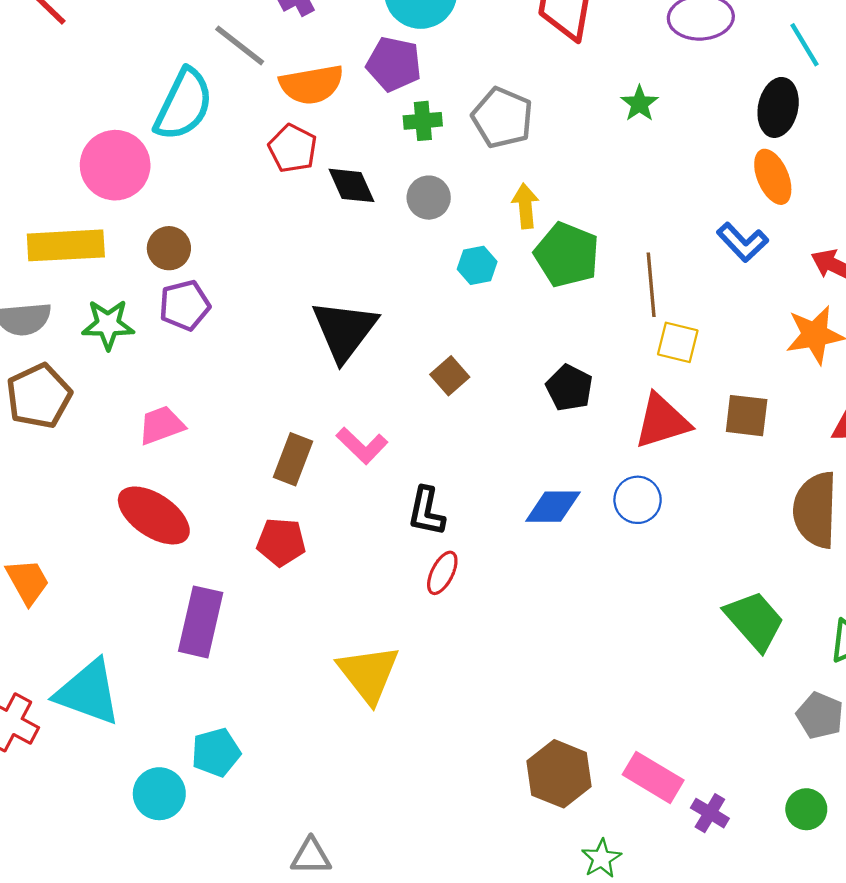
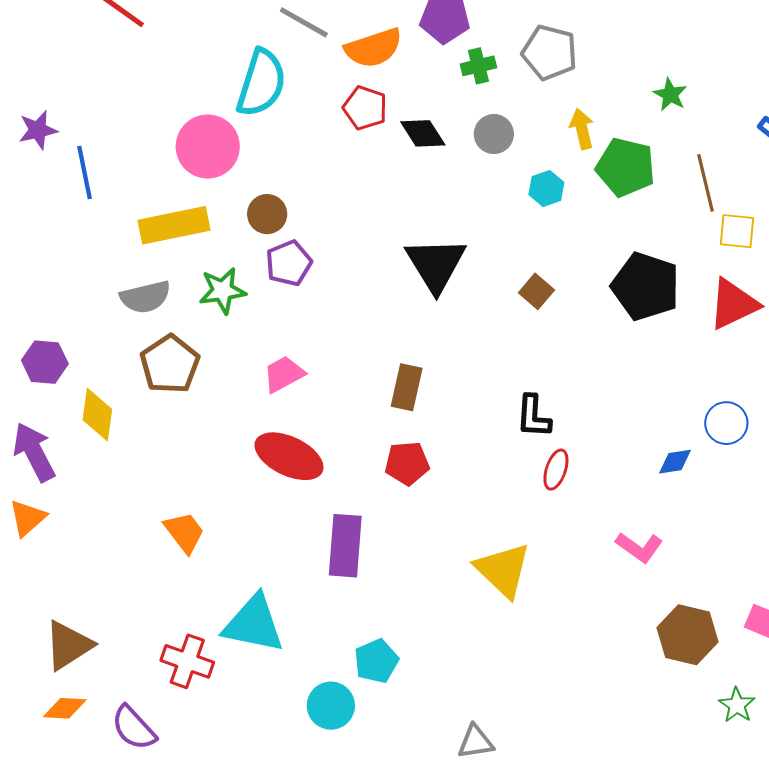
green star: (639, 104) -> (670, 95), moved
black pentagon: (569, 388) -> (646, 286), size x1.6
pink L-shape: (362, 446) -> (639, 547), moved
blue circle: (638, 500) -> (726, 423), moved
blue diamond: (553, 507) -> (675, 462), moved, size x0.7

